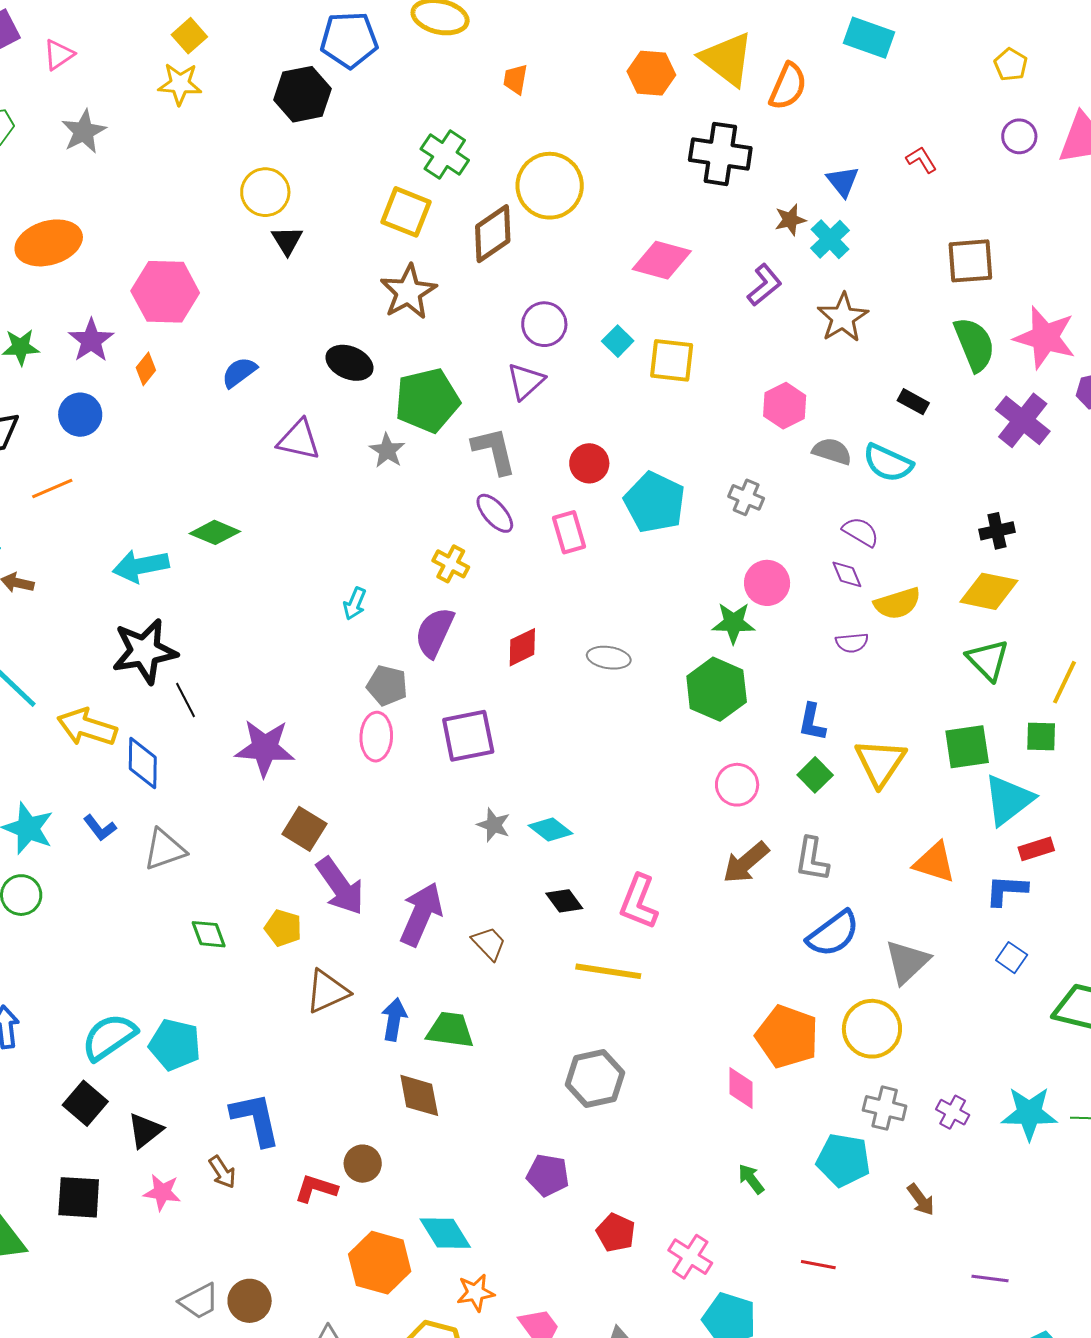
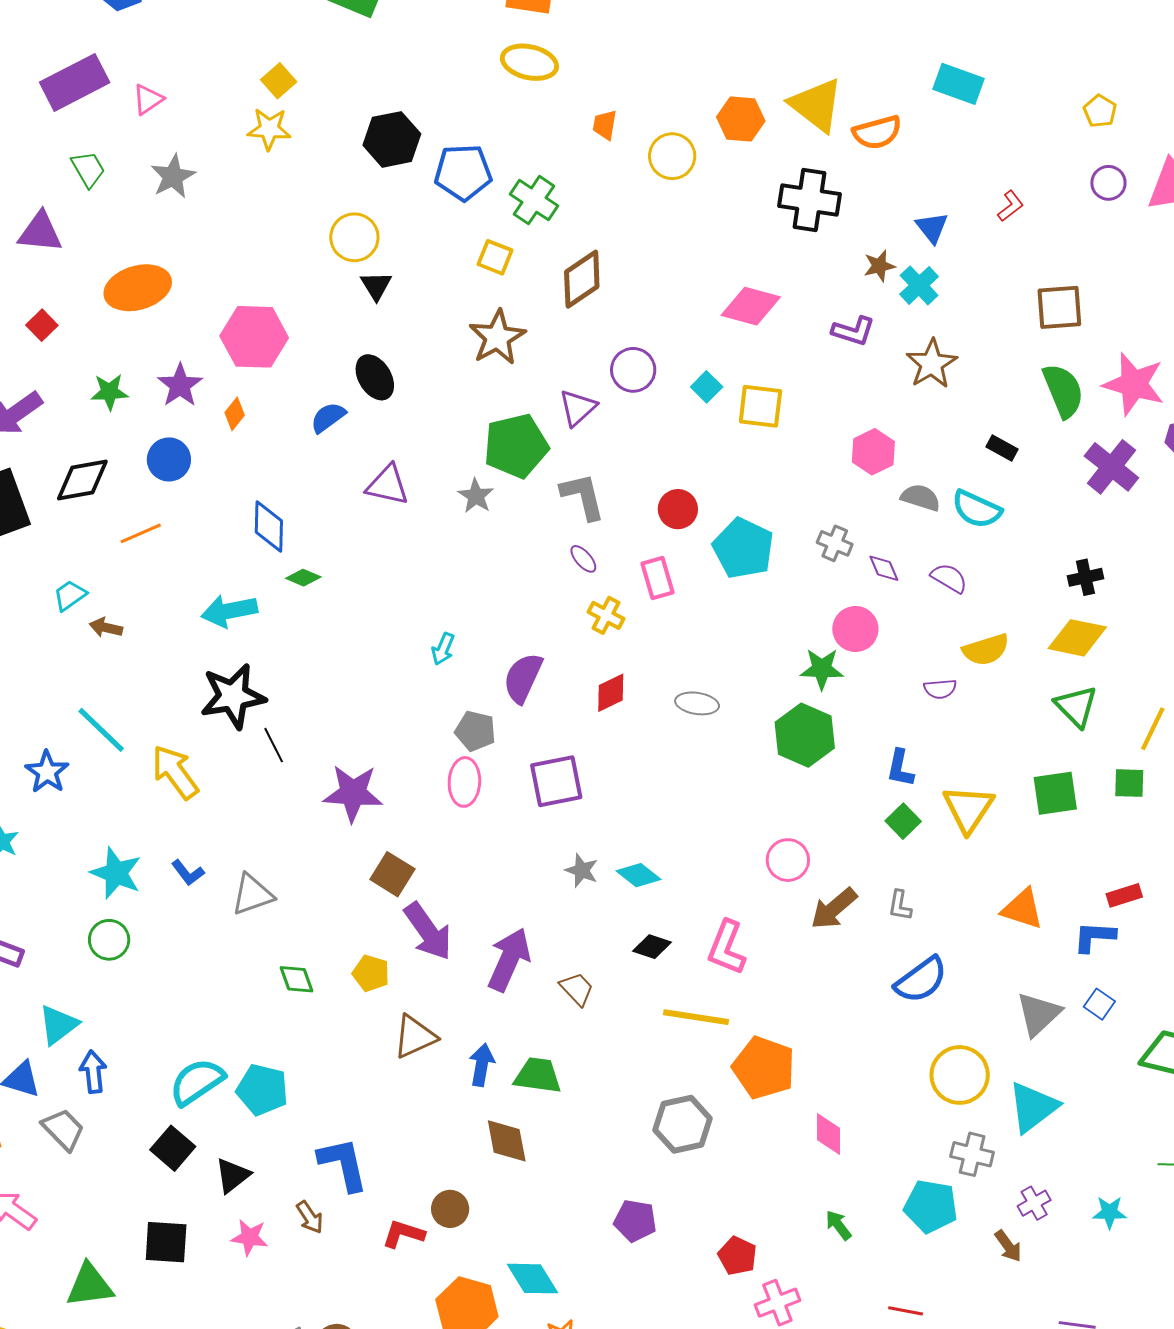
blue pentagon: (349, 40) -> (463, 172), moved
orange semicircle: (788, 86) -> (877, 132), turned 51
red L-shape: (921, 160) -> (1011, 206), turned 84
yellow circle: (550, 186) -> (672, 156), moved, size x0.7
yellow square: (406, 212) -> (495, 257), size x0.7
purple L-shape: (764, 285) -> (853, 331), turned 57
black ellipse: (349, 363) -> (375, 377), moved, turned 36
purple triangle: (526, 381) -> (578, 408), moved
purple ellipse: (495, 513) -> (583, 559), size x0.7
green diamond: (215, 532) -> (303, 578), size x0.7
yellow cross: (451, 564) -> (606, 615), moved
purple diamond: (847, 574) -> (884, 568), moved
yellow arrow: (87, 727) -> (175, 772), turned 36
blue diamond: (143, 763) -> (269, 526), moved
pink circle: (737, 785) -> (788, 860), moved
cyan triangle: (1008, 800) -> (1033, 1107), moved
gray L-shape: (812, 859) -> (900, 905), size x0.7
black diamond: (564, 901) -> (652, 947), turned -36
gray triangle: (907, 962) -> (1039, 1014), moved
orange pentagon: (787, 1037) -> (764, 1068), moved
purple cross: (953, 1112) -> (1034, 1203), moved, turned 32
cyan star: (1029, 1113) -> (1110, 1212), moved, size x0.6
red pentagon: (616, 1233) -> (737, 1256), moved
pink cross: (690, 1257) -> (777, 1303), turned 36

